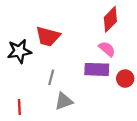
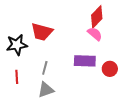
pink semicircle: (107, 49) -> (95, 34), moved
gray triangle: (64, 101) -> (46, 90), moved
red line: (19, 107) -> (17, 77), moved

